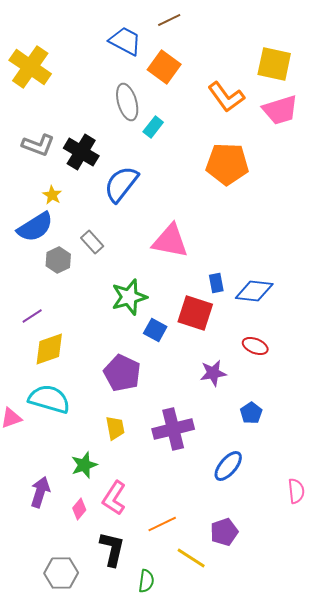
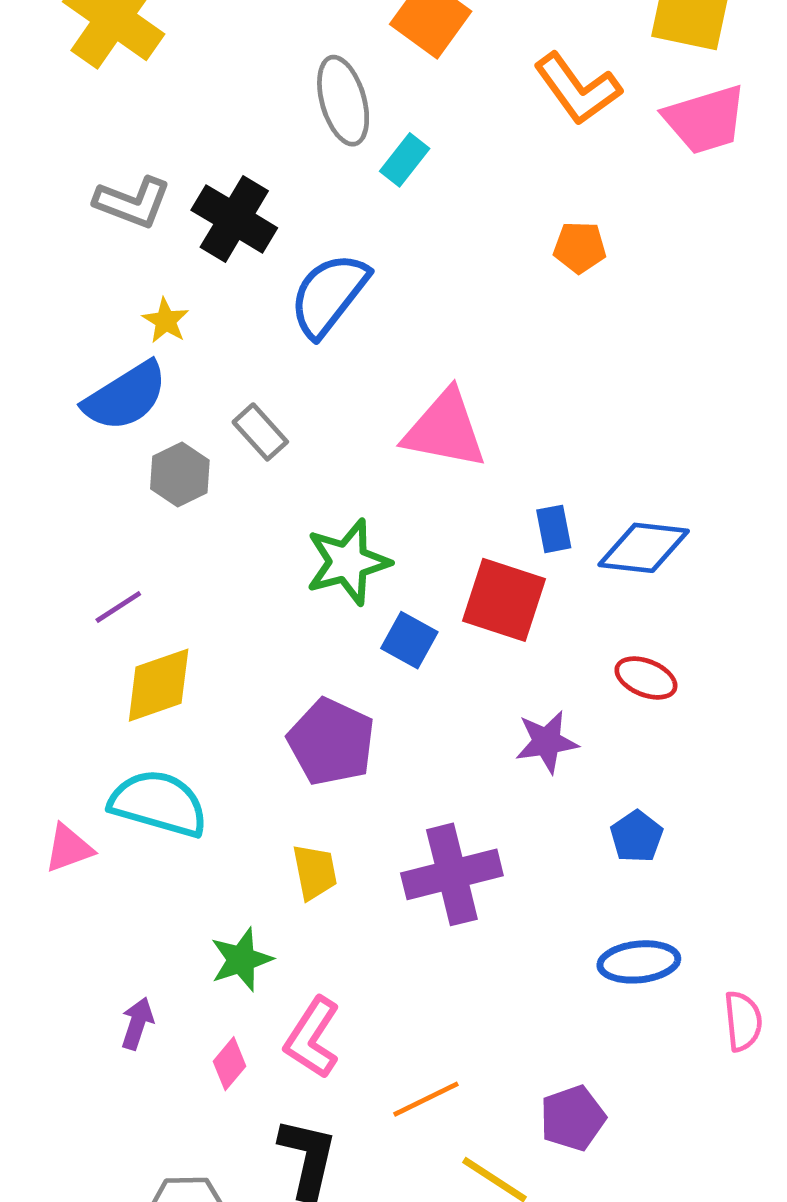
orange pentagon: (227, 164) -> (580, 247), size x0.5
blue ellipse: (228, 466) -> (639, 962), moved, turned 44
purple arrow: (40, 492) -> (137, 1023), size x0.7

